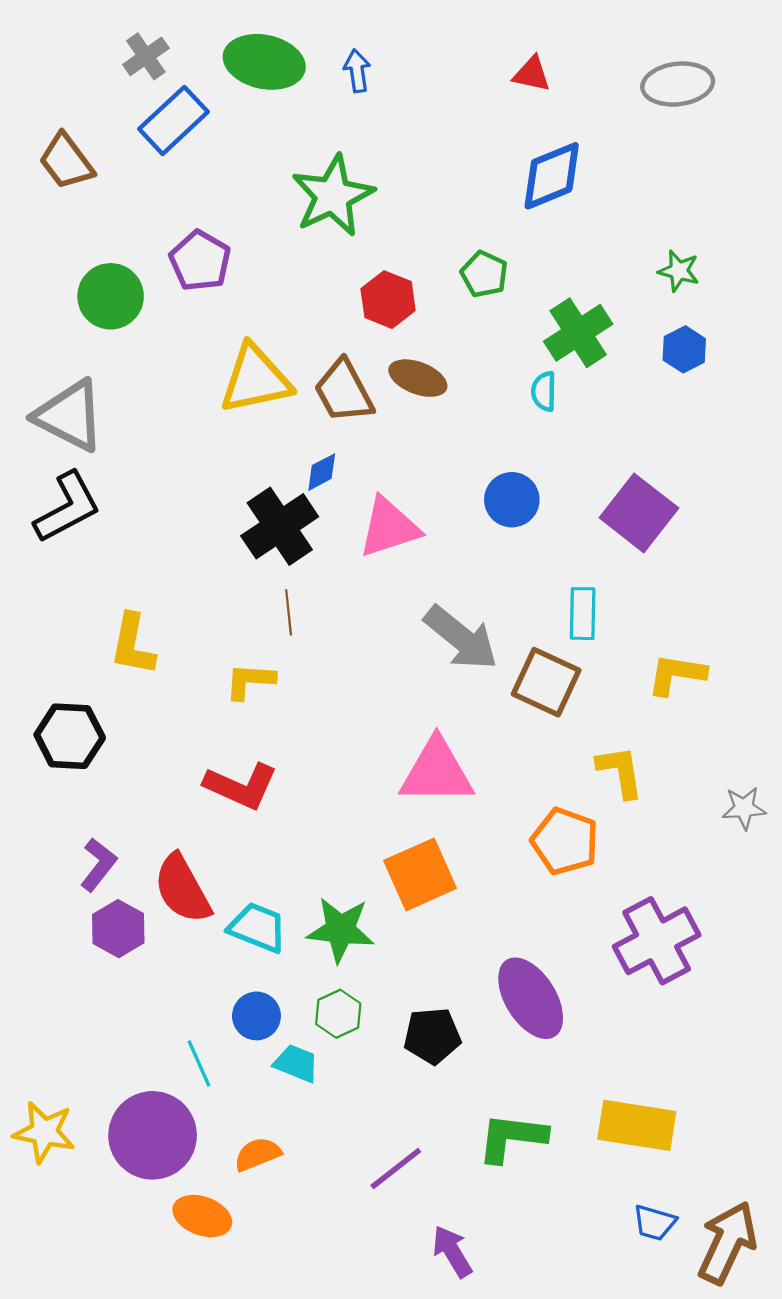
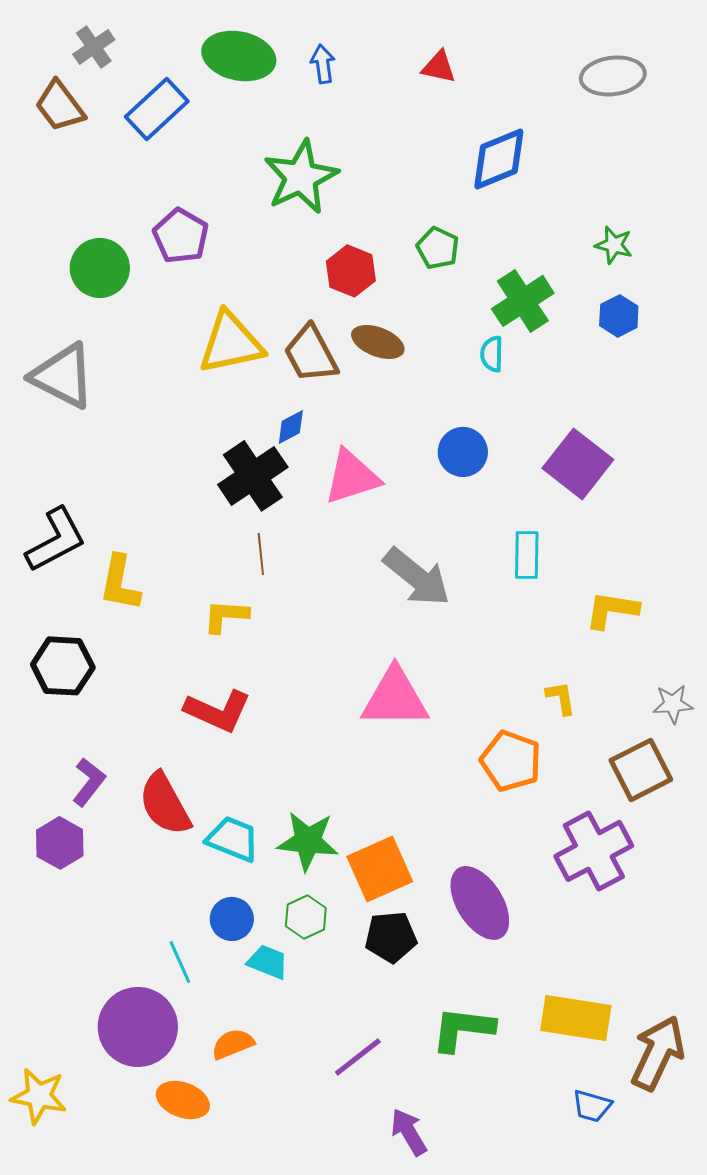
gray cross: (146, 56) -> (94, 47), moved
red triangle: (532, 74) -> (439, 67), moved
brown trapezoid: (66, 161) -> (60, 106), moved
black L-shape: (67, 507) -> (56, 540), moved
brown square: (546, 682) -> (641, 770), moved, turned 38
yellow L-shape: (620, 772) -> (561, 698), size x0.7
gray star: (744, 808) -> (673, 704), moved
orange square: (420, 874) -> (380, 869), moved
purple hexagon: (118, 929) -> (60, 843), moved
yellow star: (44, 1132) -> (39, 1096), moved
brown arrow: (727, 1243) -> (658, 1053), moved

